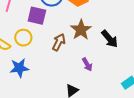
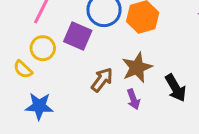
yellow circle: (23, 38) -> (43, 48), moved
purple arrow: (87, 64) -> (133, 99), moved

